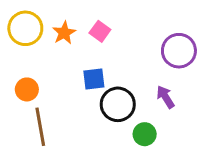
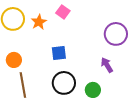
pink square: (100, 31) -> (63, 12), moved
black circle: (118, 104) -> (64, 83), moved

